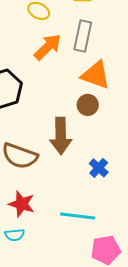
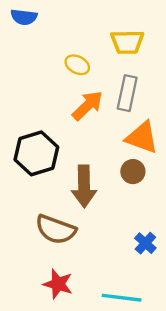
brown arrow: (61, 136) -> (84, 186), moved

